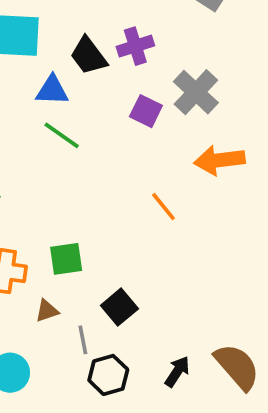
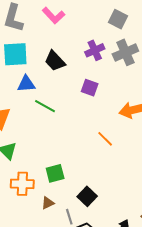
purple cross: (135, 46) -> (95, 50), moved
blue triangle: (52, 90) -> (26, 84), moved
gray cross: (196, 92) -> (125, 52), moved, turned 30

